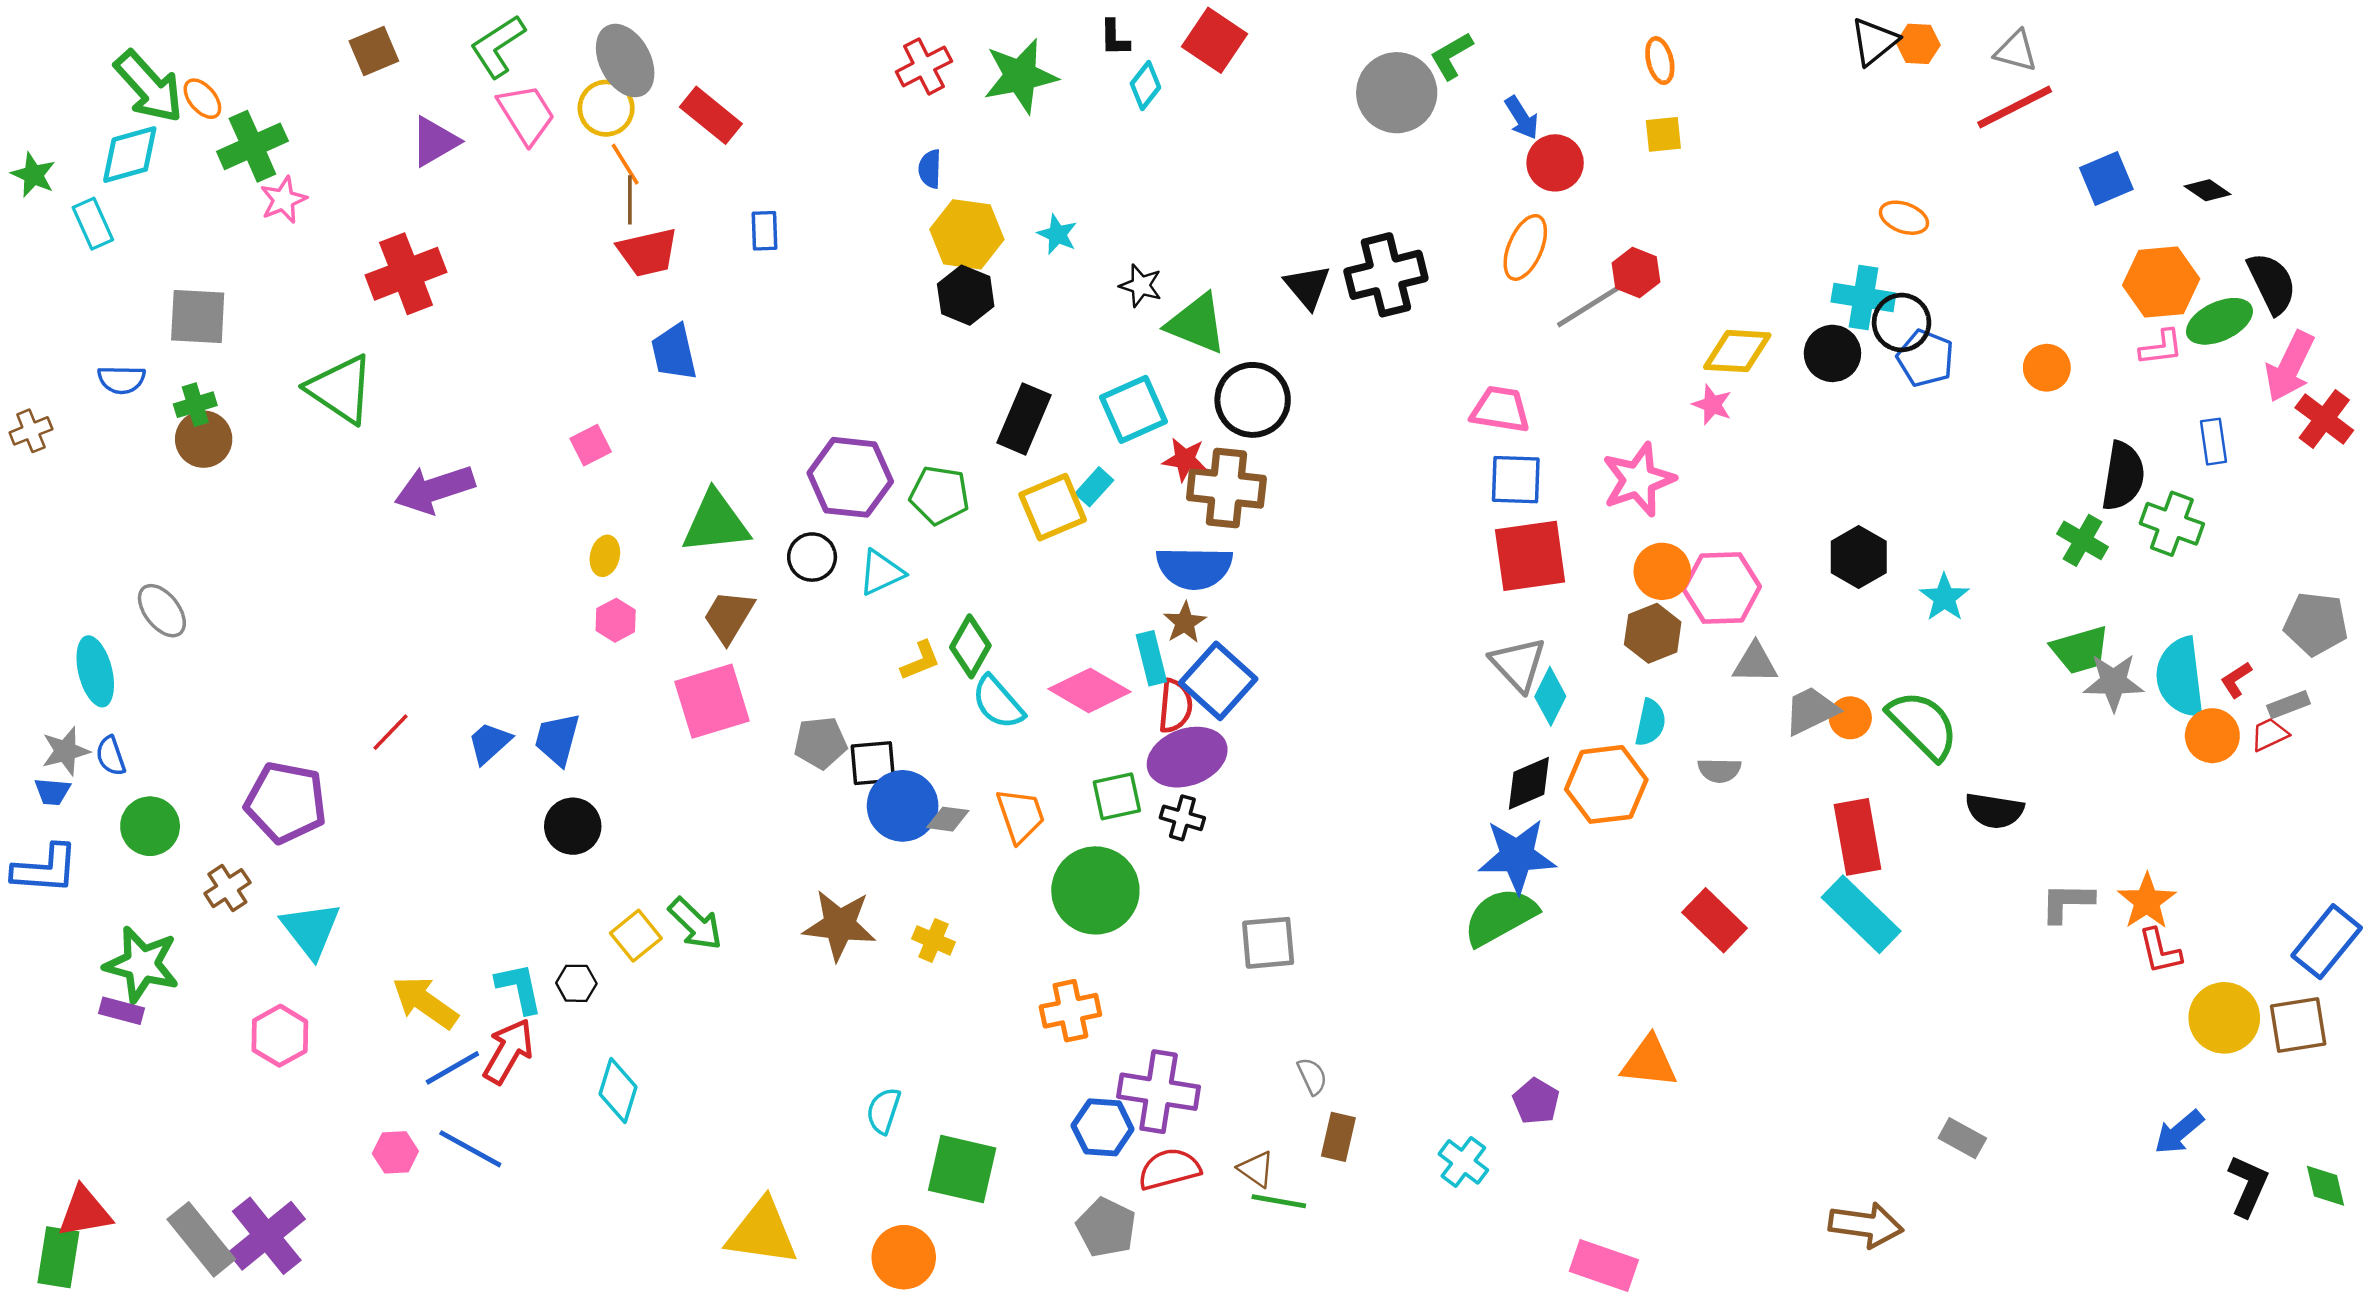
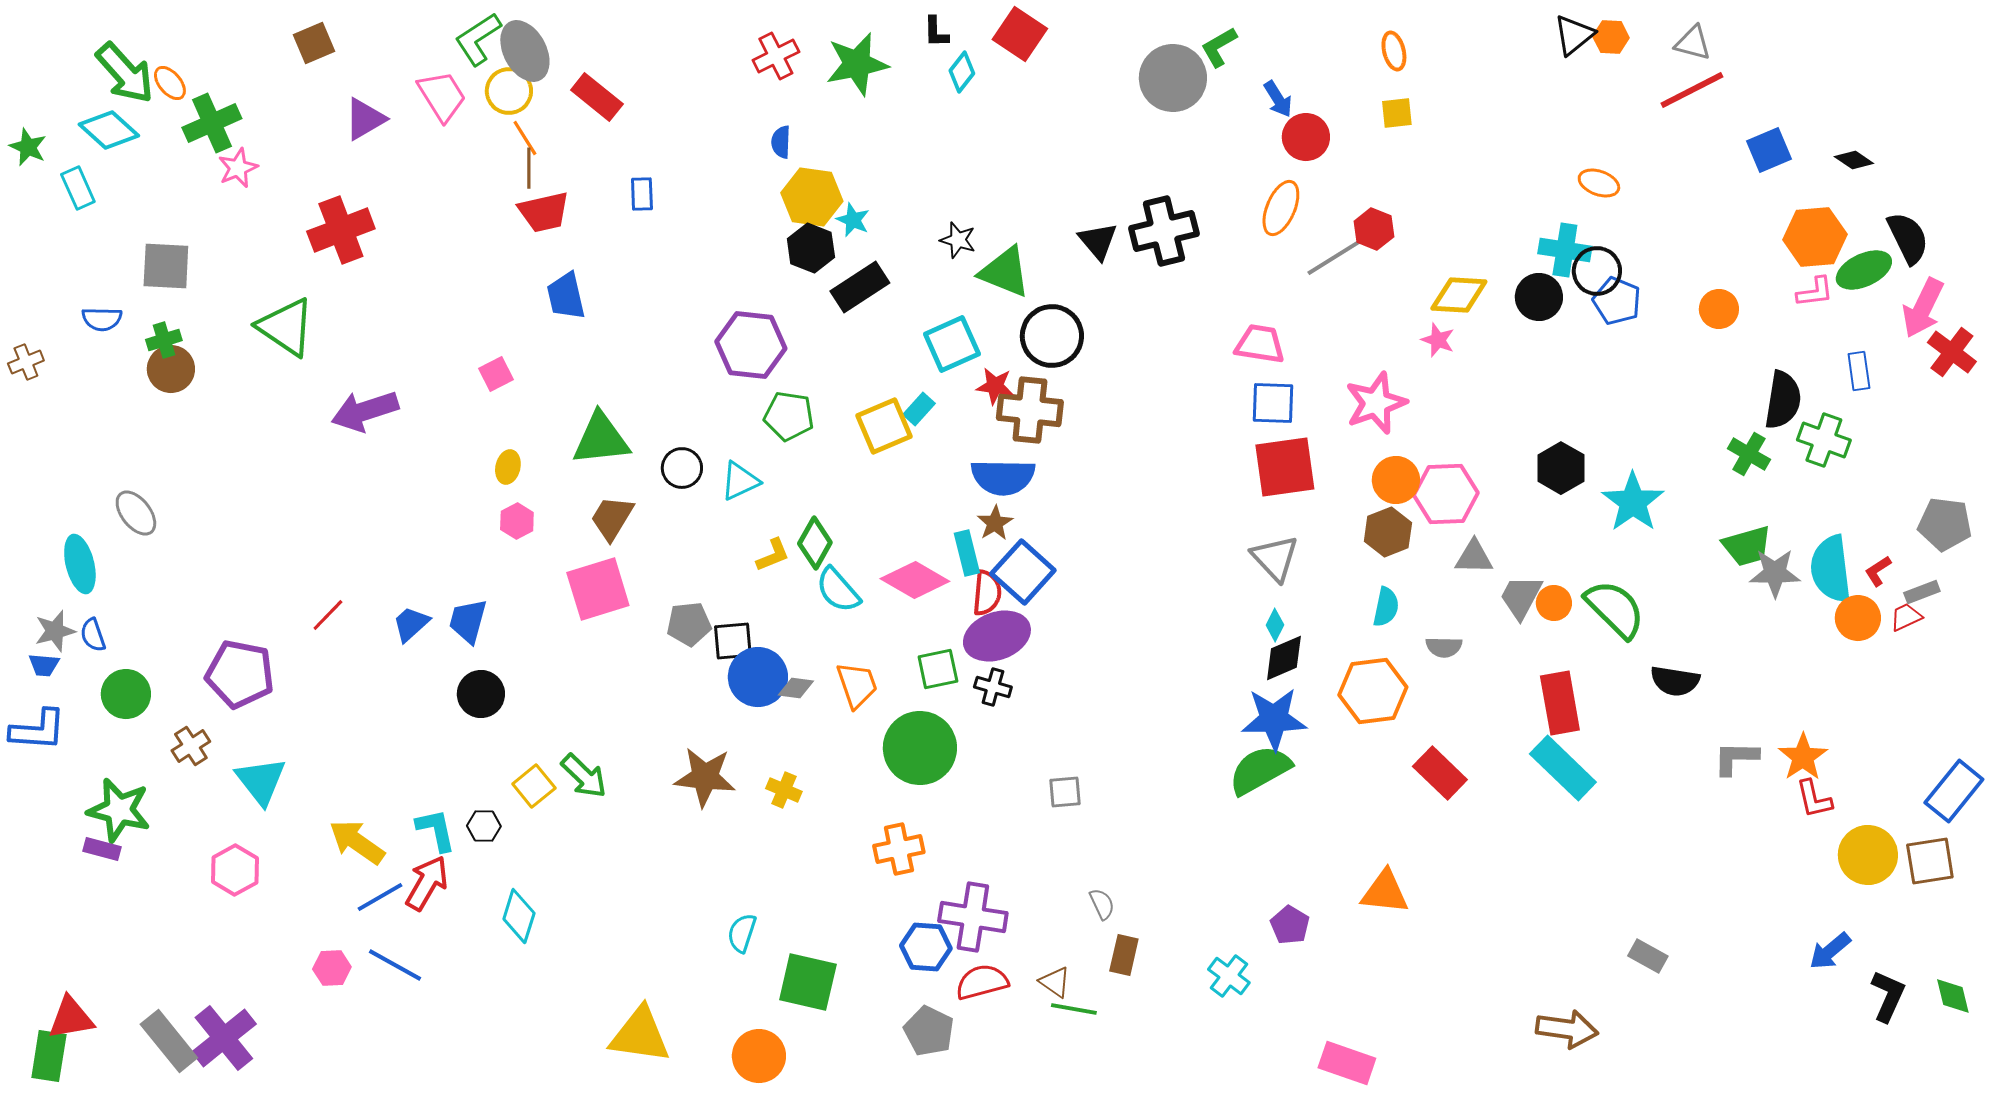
green L-shape: (498, 46) -> (478, 39), moved
cyan diamond: (130, 155) -> (109, 130), turned 58
cyan star: (1057, 234) -> (853, 220), moved
black rectangle: (1024, 419) -> (860, 287), moved, turned 34
purple hexagon: (850, 477) -> (751, 345), moved
cyan star: (1944, 598) -> (1633, 502), size x1.5
cyan diamond: (1550, 696) -> (1275, 625), moved, size x0.7
gray trapezoid: (1811, 711) -> (1521, 597), turned -36
orange hexagon: (1606, 784) -> (1373, 691), moved
gray square: (1268, 943) -> (1065, 792), size x0.7

